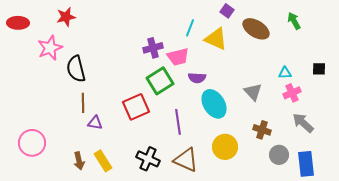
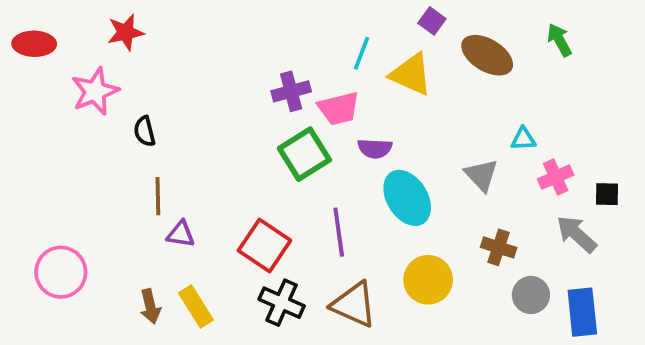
black semicircle: (76, 69) -> (145, 131), size x0.6
black square: (319, 69) -> (607, 194), moved
cyan triangle: (285, 73) -> (523, 139), moved
red square: (136, 107) -> (264, 246), moved, turned -32

